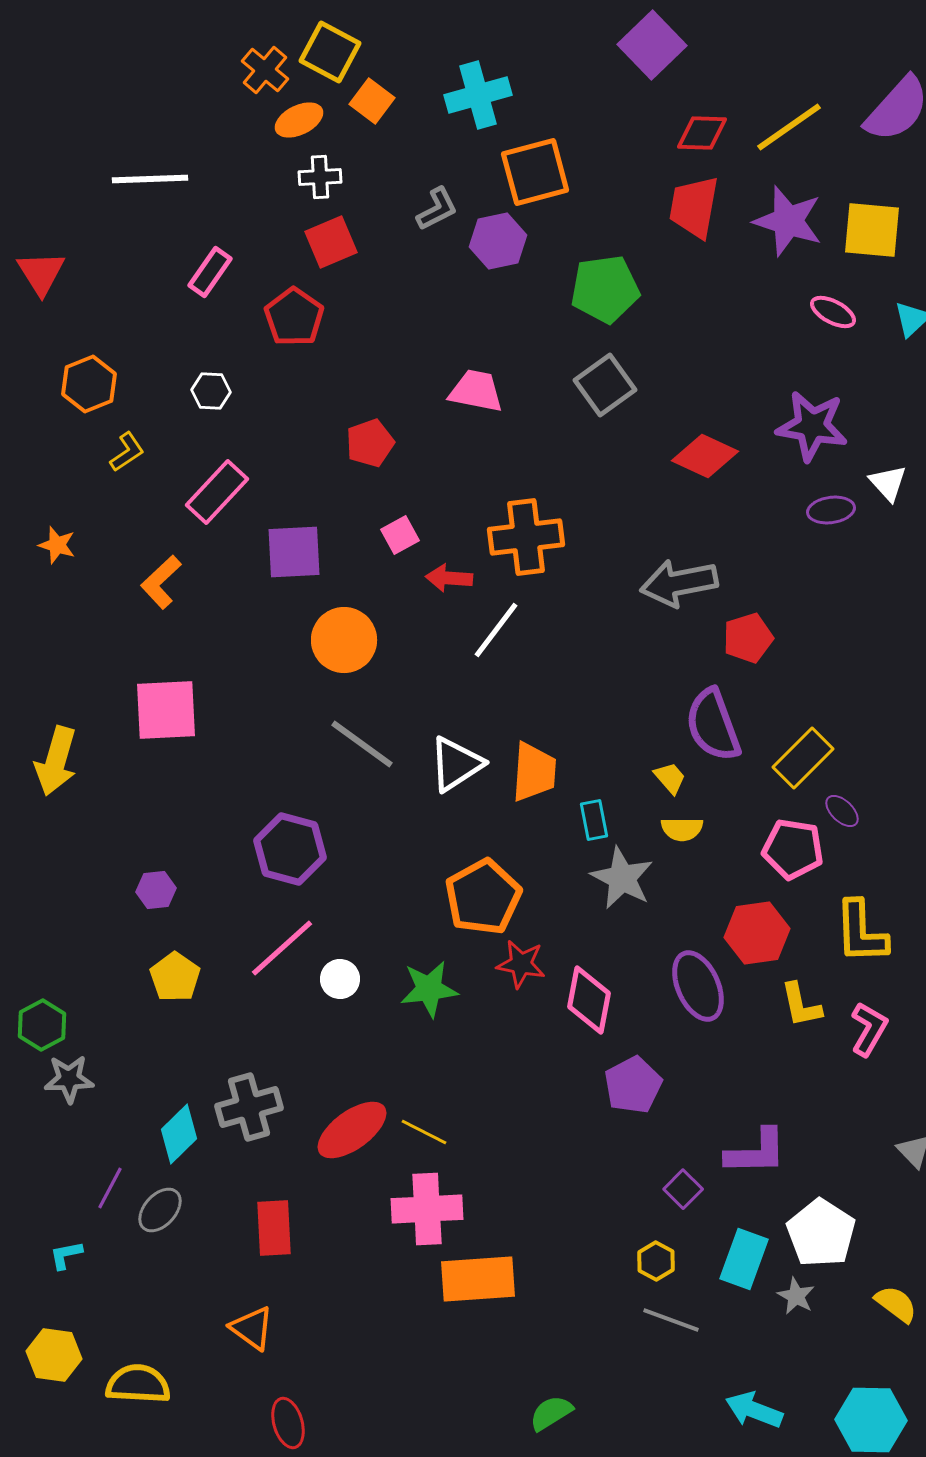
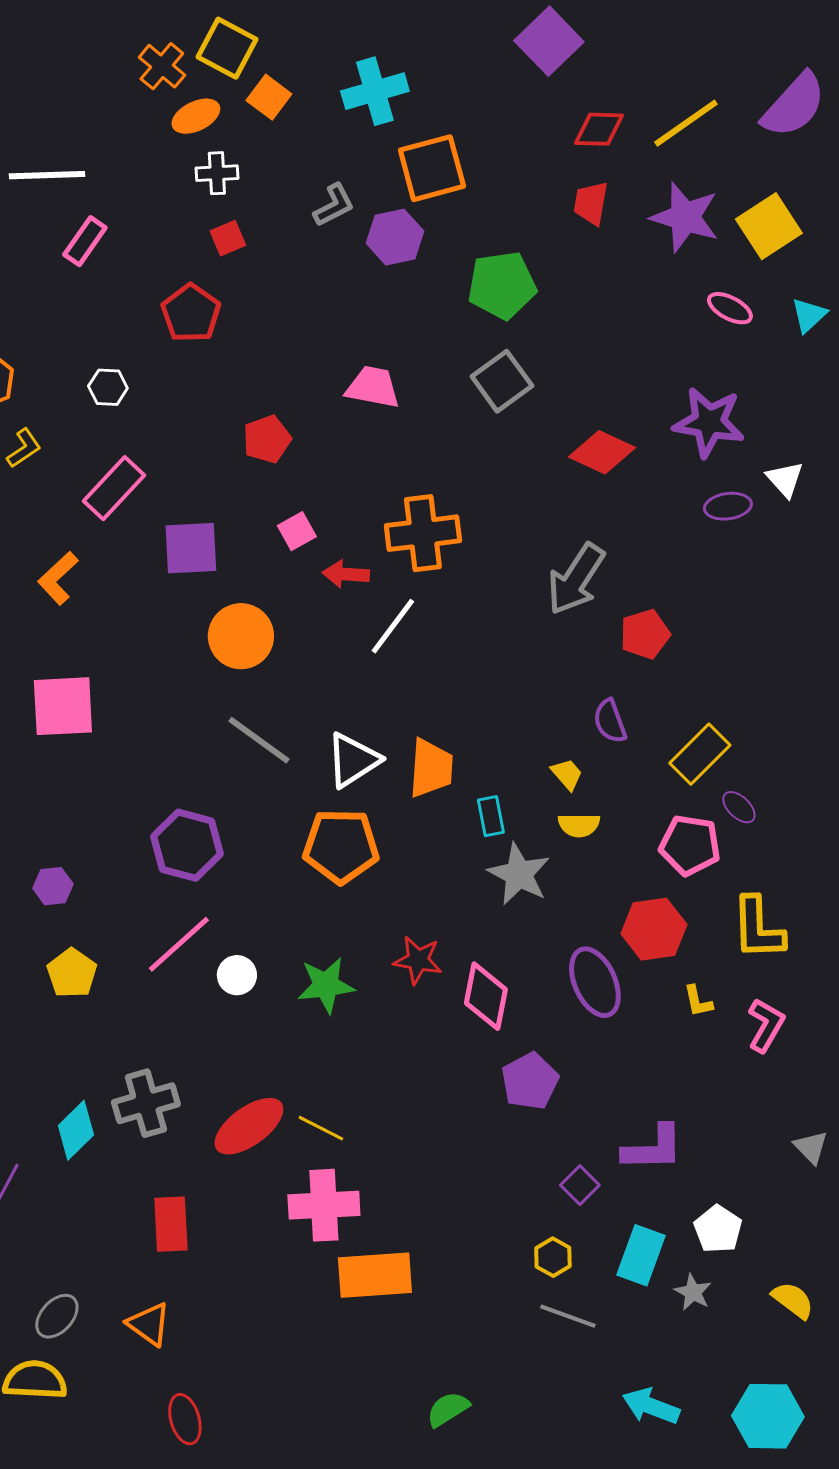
red trapezoid: (694, 207) -> (591, 203), size x0.7
yellow square: (872, 230) -> (769, 226), turned -38
red square: (331, 242) -> (228, 238), size x0.7
pink rectangle: (210, 272) -> (85, 241), moved
gray arrow: (679, 583) -> (576, 579), turned -46
purple semicircle: (713, 725) -> (610, 721), size x0.6
orange pentagon: (483, 897) -> (341, 846), moved, turned 30
yellow L-shape: (801, 1005) -> (698, 1001), size x0.7
gray ellipse: (160, 1210) -> (57, 1316), moved
white pentagon: (821, 1233) -> (718, 1229), size x0.7

